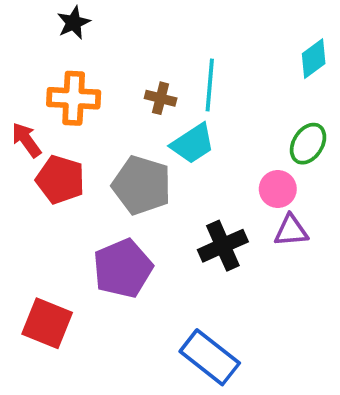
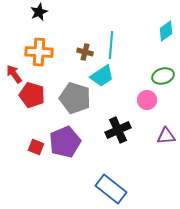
green ellipse: (308, 144) -> (163, 76), turned 40
purple triangle: (291, 231) -> (166, 136), moved
red square: (47, 323) -> (36, 147), moved, size x0.6

